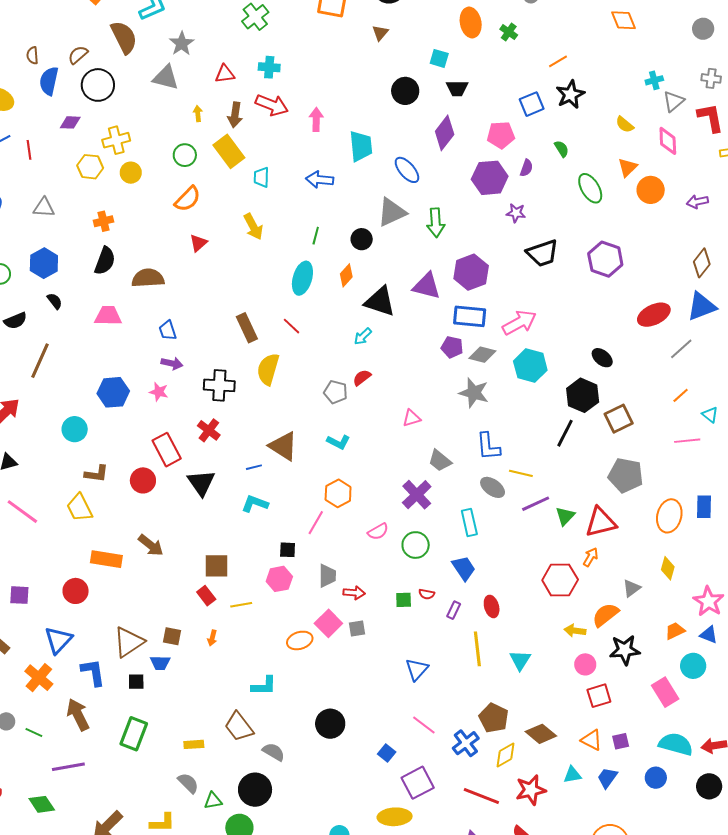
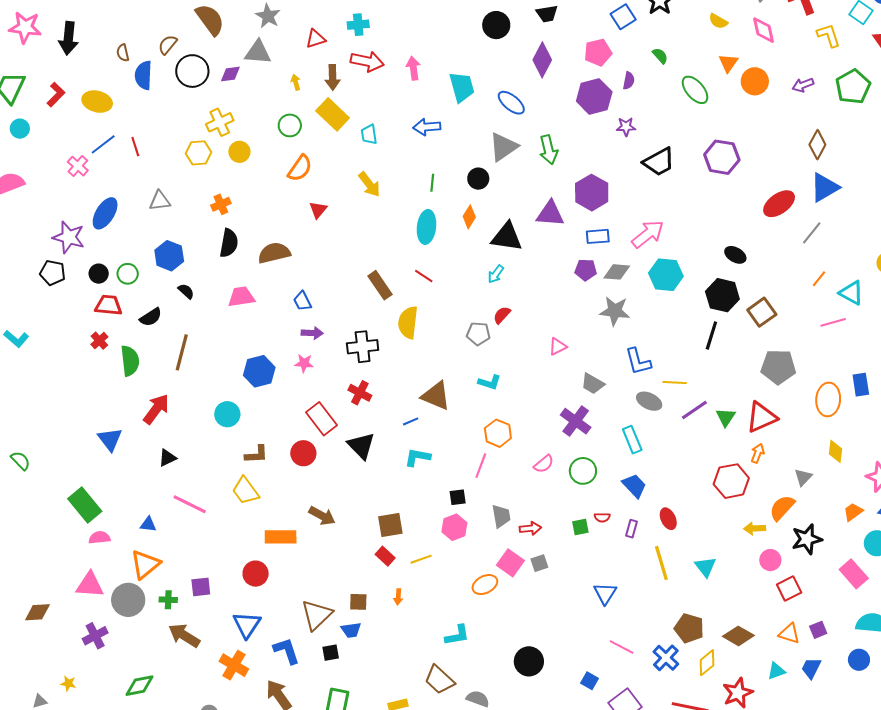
purple diamond: (70, 122) -> (230, 74), moved
blue rectangle: (470, 316) -> (598, 236), size x0.7
cyan triangle: (710, 415) -> (851, 293), size x1.5

